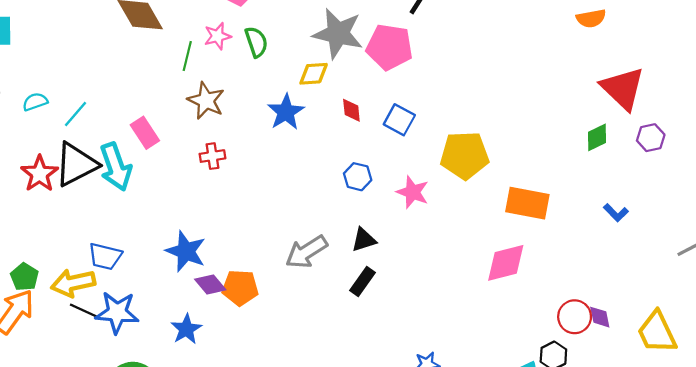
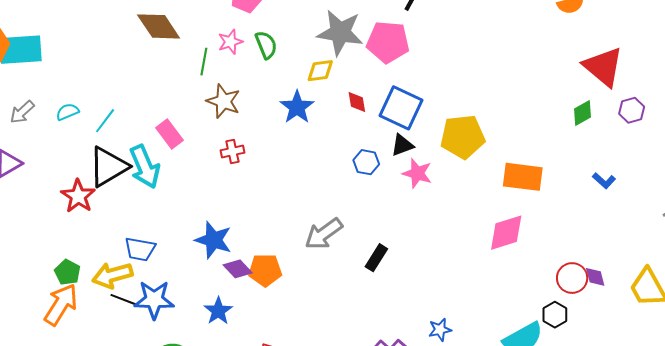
blue square: (399, 120) -> (401, 108), size x1.5
red star: (40, 174) -> (78, 196), moved
black triangle: (364, 240) -> (402, 145), moved

